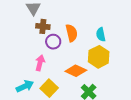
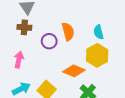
brown cross: (43, 26) -> (24, 27), moved
pink arrow: (40, 63) -> (19, 60), moved

